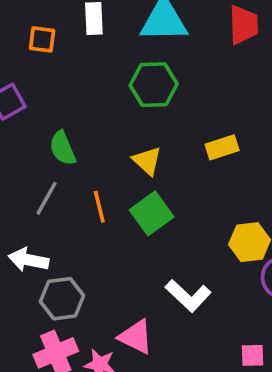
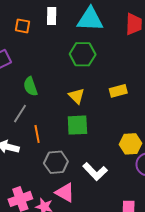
orange line: (99, 207) -> (37, 134), moved
green square: (152, 213) -> (77, 125), turned 30
gray hexagon: (62, 299) -> (56, 162), moved

